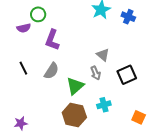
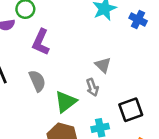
gray semicircle: (51, 71) -> (37, 81), turned -60
black square: (127, 75) -> (131, 110), moved

